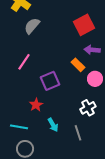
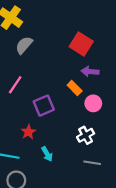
red square: (84, 25) -> (81, 44), turned -30
gray line: (78, 133) -> (92, 163), moved, turned -63

